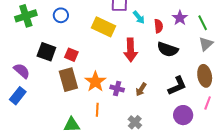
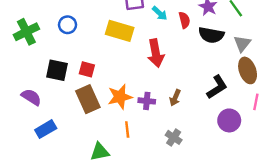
gray triangle: (206, 44) -> (242, 44), moved
black semicircle: (168, 49) -> (211, 35), moved
orange star: (95, 82) -> (120, 97), turned 30
blue rectangle: (18, 96) -> (46, 129), moved, turned 30

